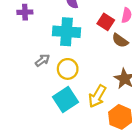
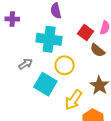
yellow circle: (68, 69) -> (65, 65), moved
cyan square: (66, 100) -> (45, 84), moved, turned -30

